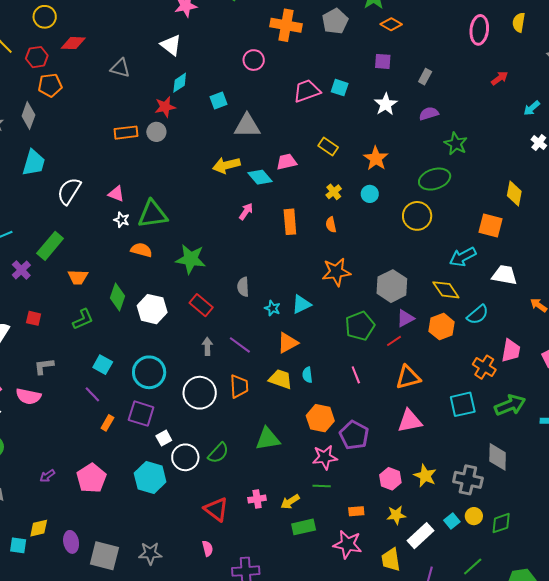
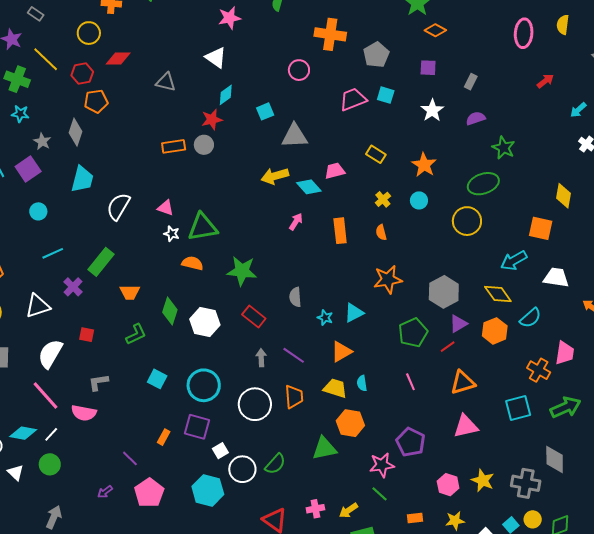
gray pentagon: (335, 21) -> (376, 55), moved
purple line: (92, 394) -> (130, 458), moved
orange hexagon: (320, 418) -> (350, 423), moved
green line: (322, 486) -> (380, 494), turned 42

